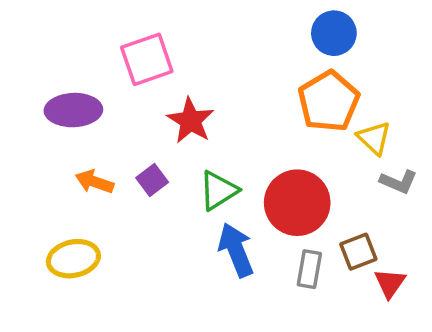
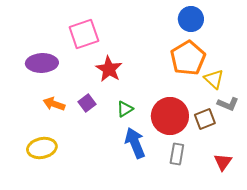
green triangle: (219, 190) -> (125, 109), size x0.7
brown square: (358, 252) -> (205, 119), moved

